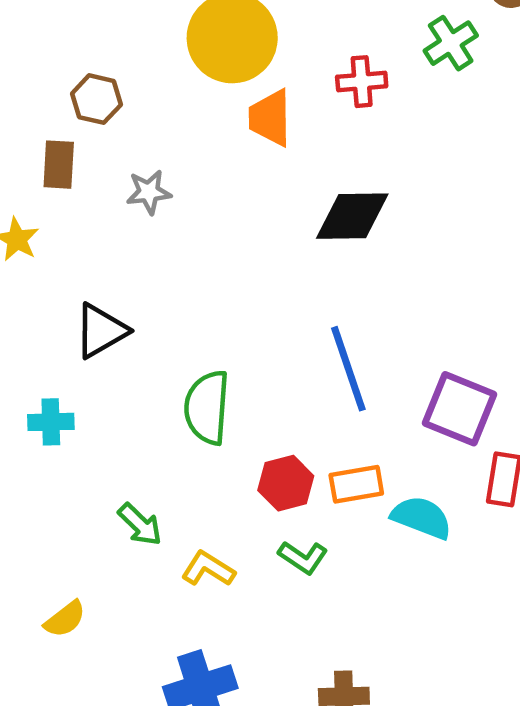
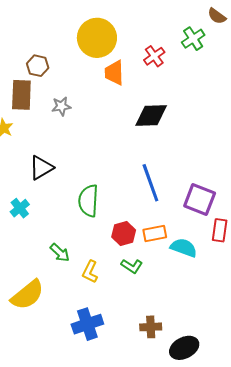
red cross: (362, 82) -> (154, 56), turned -30
brown rectangle: (59, 165) -> (21, 95), size x1.4
cyan cross: (51, 422) -> (20, 208), turned -36
yellow L-shape: (208, 569) -> (90, 272), turned -95
yellow semicircle: (65, 619) -> (27, 295), size x1.8

